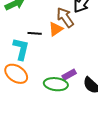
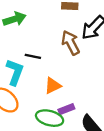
orange triangle: (56, 29) -> (53, 86), moved

